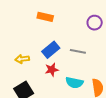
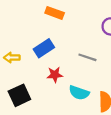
blue rectangle: (51, 50) -> (44, 48), moved
yellow arrow: (22, 59) -> (12, 58), moved

